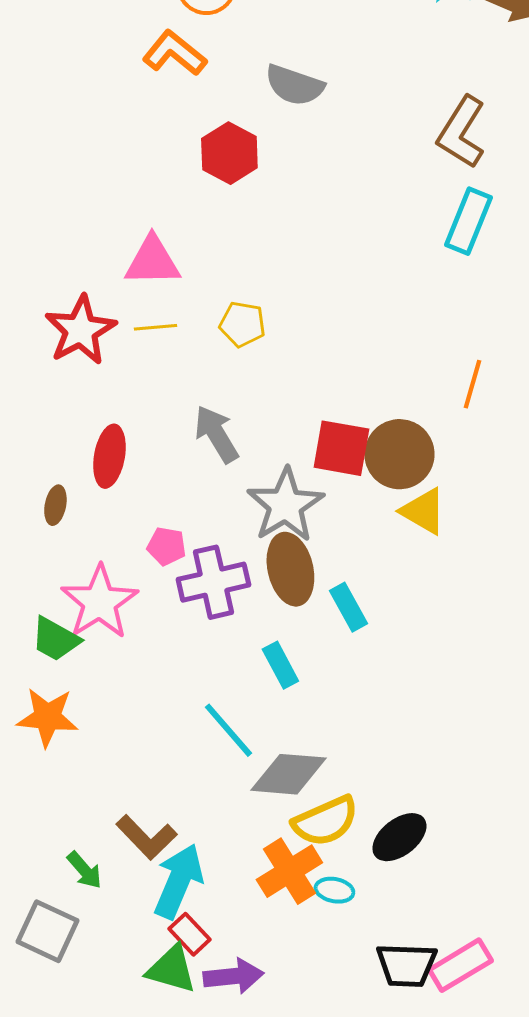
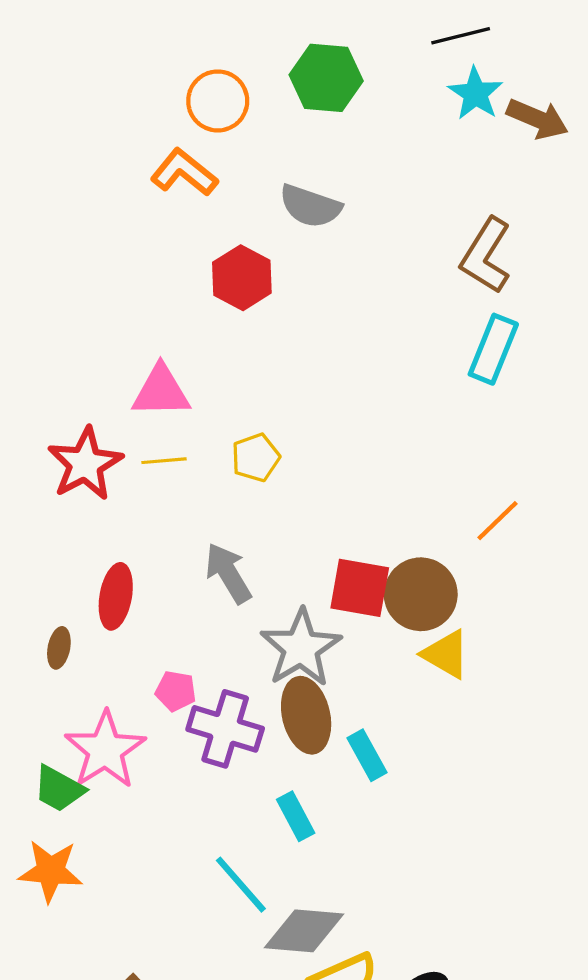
yellow pentagon: (242, 324) -> (256, 458), turned -30
orange line: (472, 384) -> (498, 521), turned 30
purple cross: (213, 582) -> (225, 729), turned 30

